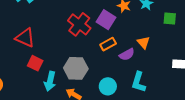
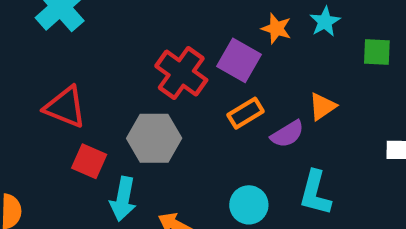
orange triangle: (143, 42) -> (322, 106), turned 40
gray hexagon: (76, 68) -> (154, 138), moved

